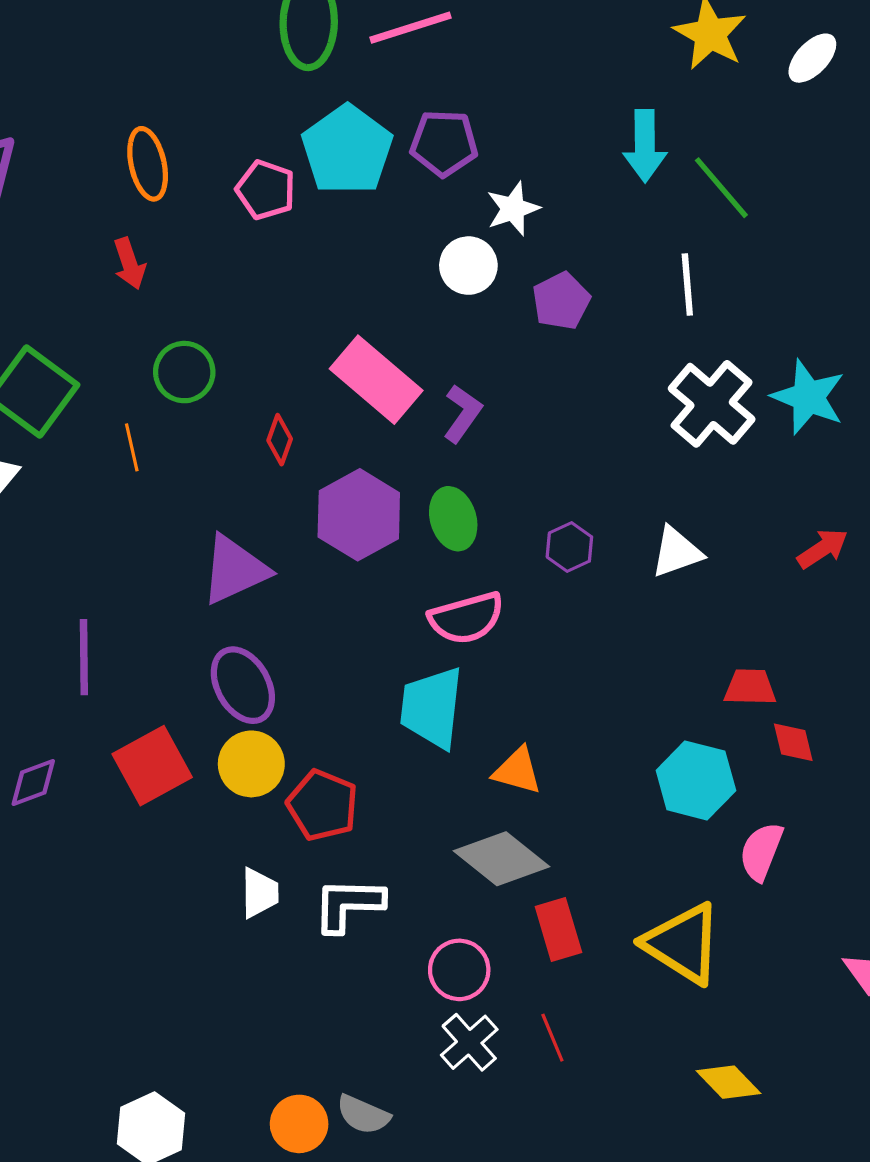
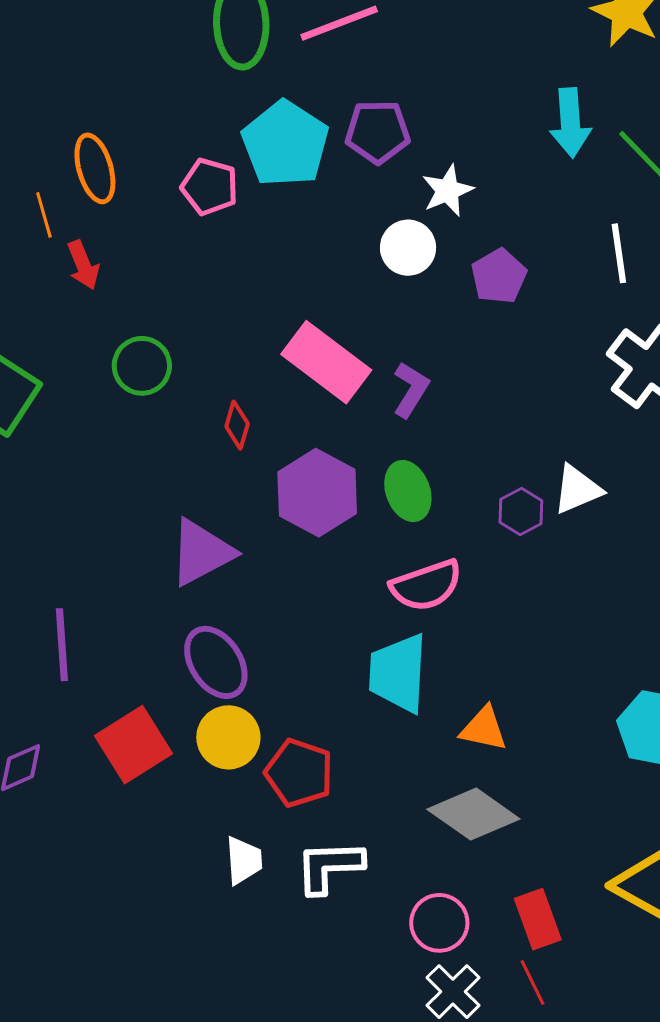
orange line: (132, 447) -> (44, 215), moved
white triangle: (676, 552) -> (577, 489), moved
red rectangle: (558, 929) -> (538, 919), moved

